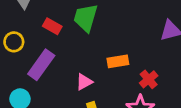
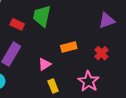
red cross: (149, 79) -> (101, 53), moved

